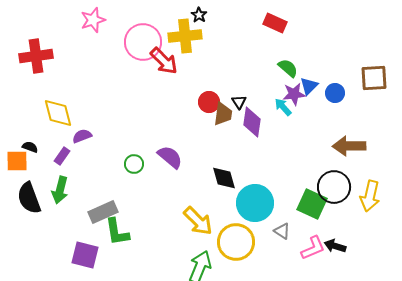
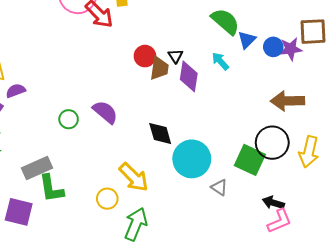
green semicircle: (288, 68) -> (225, 21), size x1.4
purple star: (294, 94) -> (291, 49), moved
yellow circle: (236, 242) -> (107, 199), moved, size x0.6
pink L-shape: (313, 248) -> (279, 221), moved

